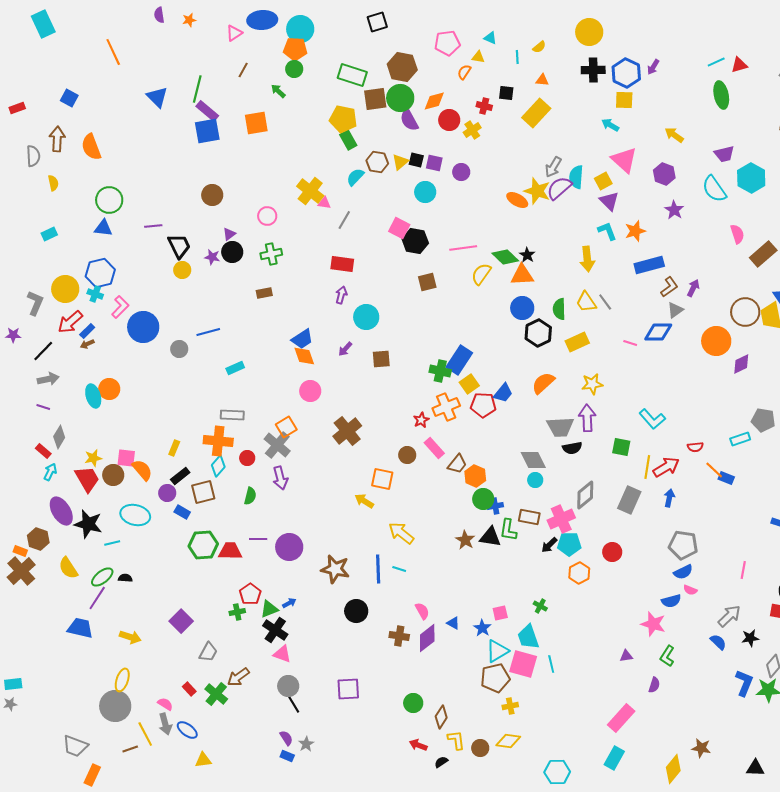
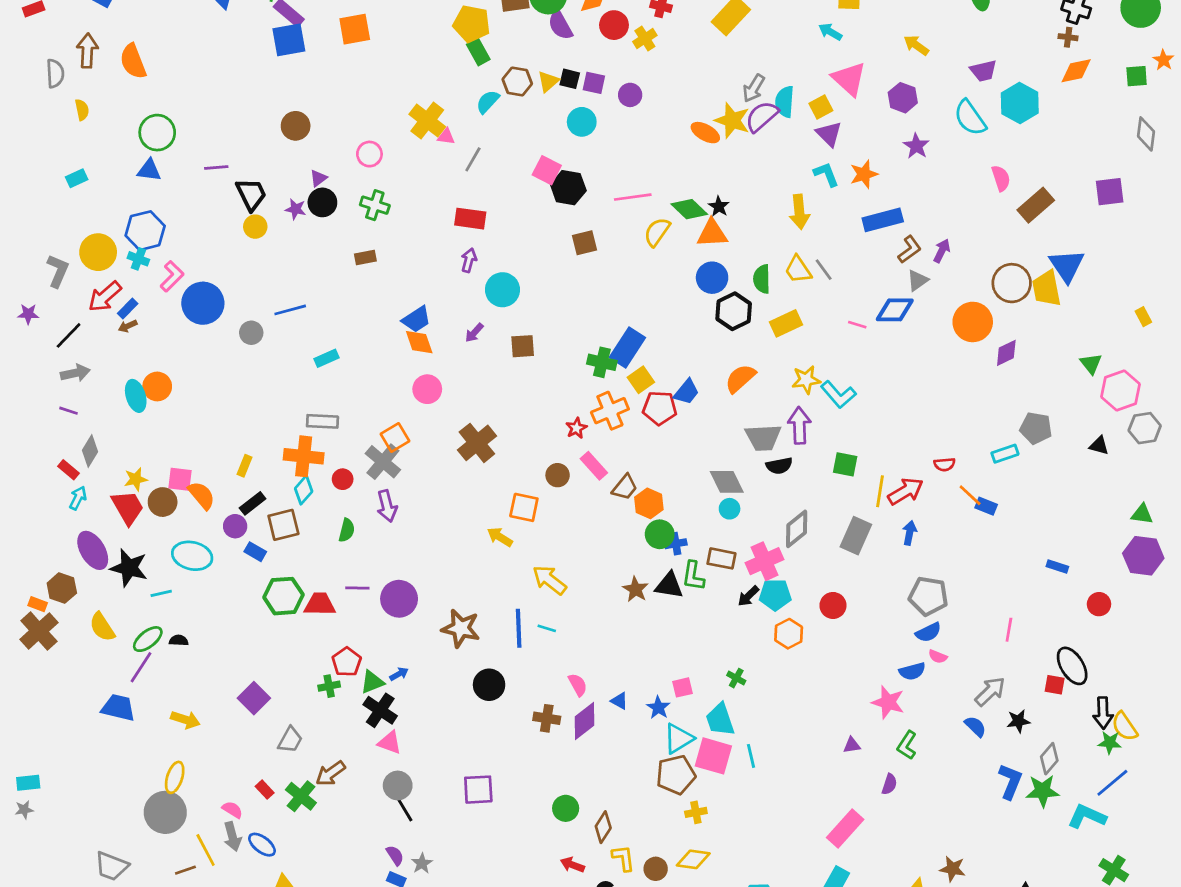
green cross: (271, 254) -> (375, 205), turned 30
cyan L-shape: (652, 419) -> (838, 395), moved

